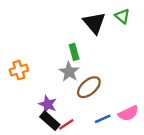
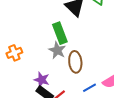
green rectangle: (74, 52) -> (60, 33), size x1.5
brown ellipse: (89, 87) -> (75, 62), turned -50

